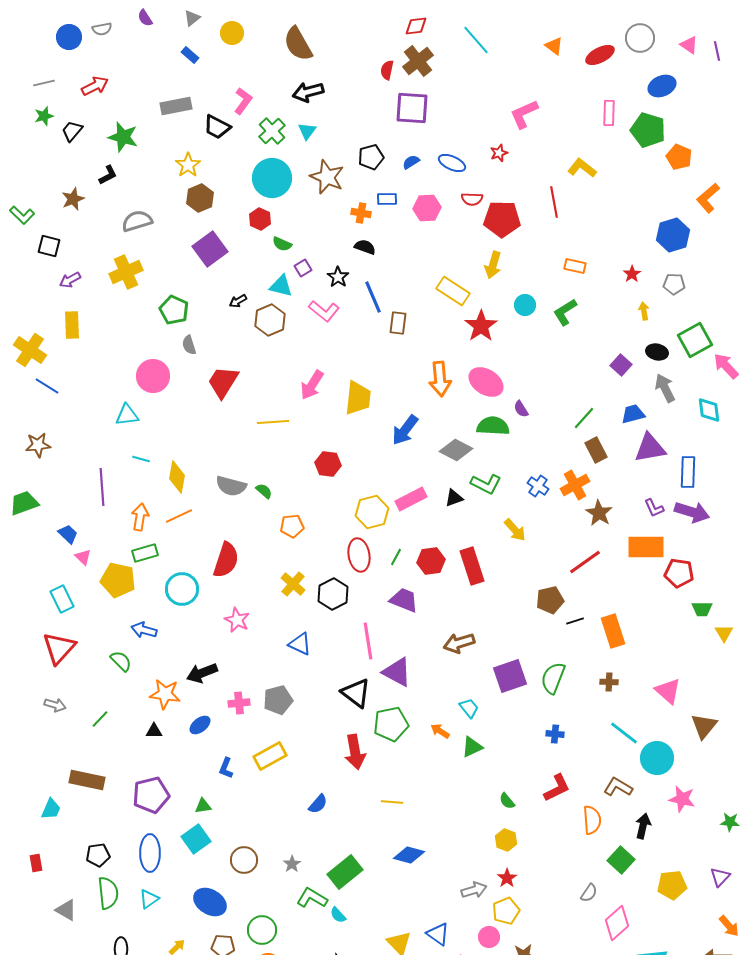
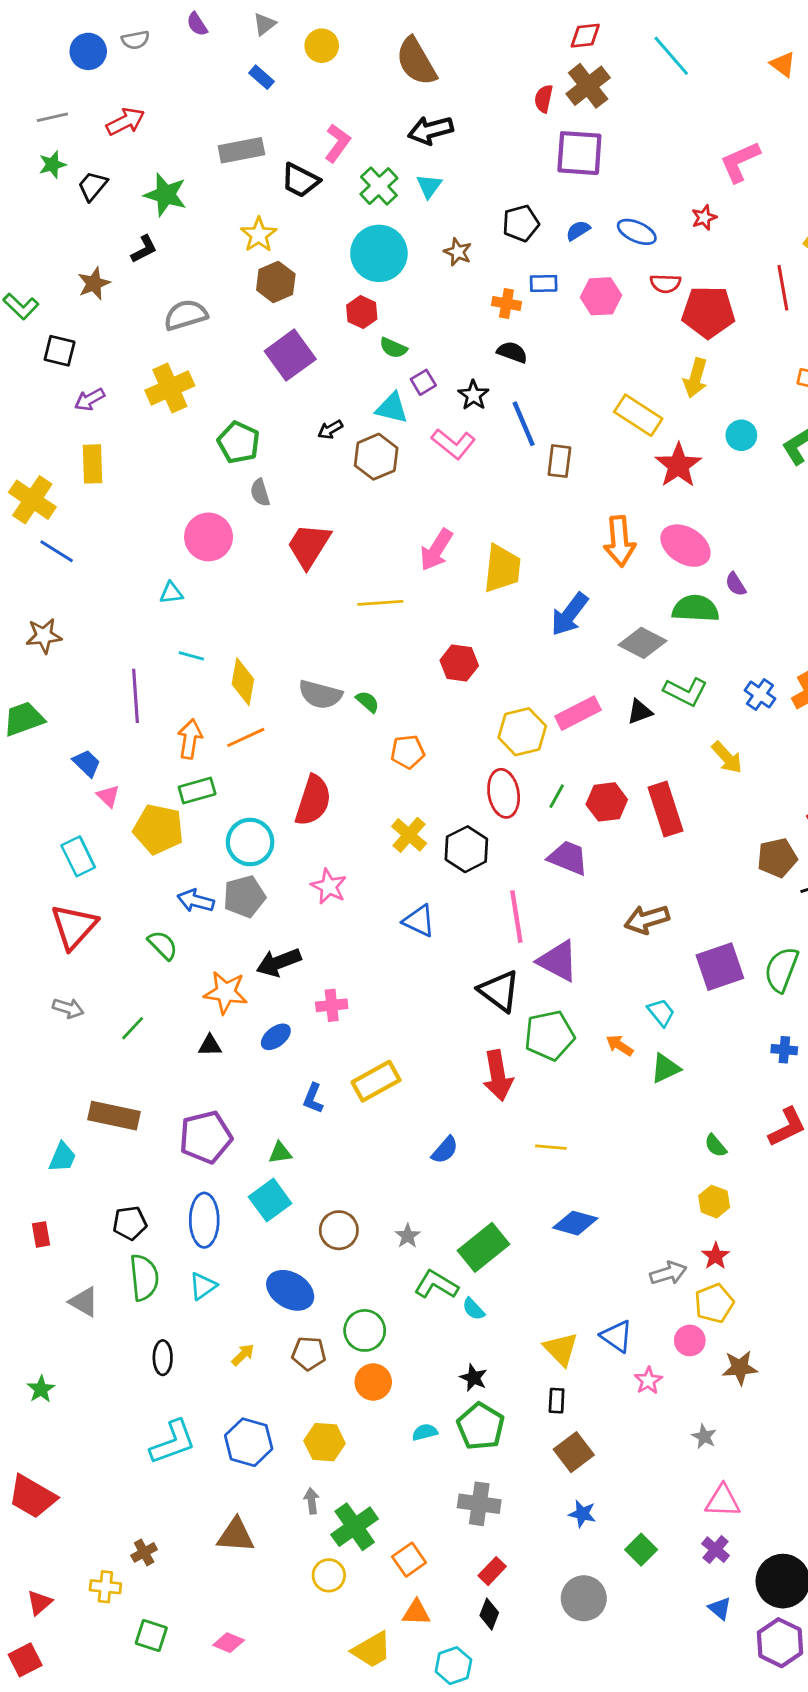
brown star: (327, 177) -> (458, 252), size x0.6
cyan triangle: (127, 415) -> (171, 593), size x0.7
gray pentagon: (278, 700) -> (244, 896), moved

